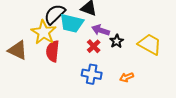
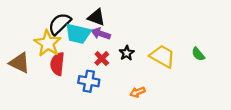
purple arrow: (101, 30) -> (101, 34), moved
blue cross: (92, 74) -> (89, 81), moved

